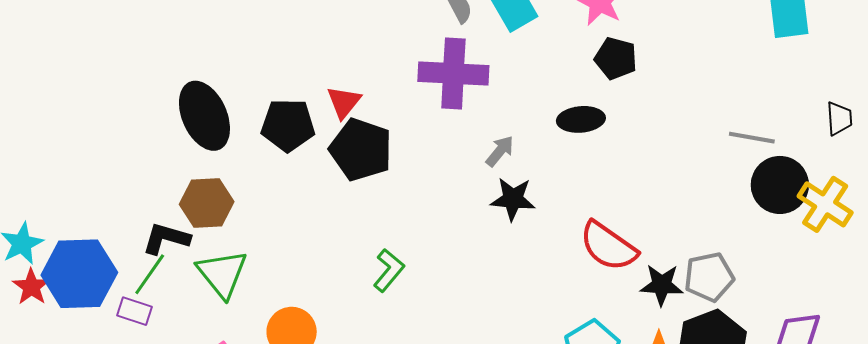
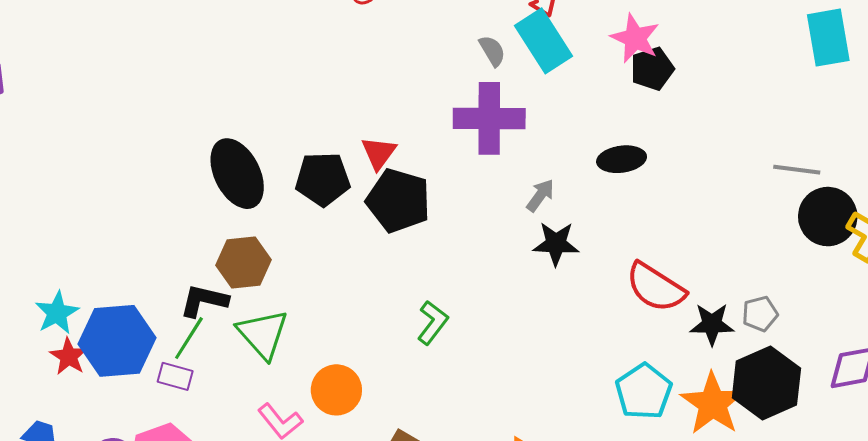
black pentagon: (616, 58) -> (652, 69), moved, turned -30
gray pentagon: (709, 277) -> (760, 314), size x0.7

